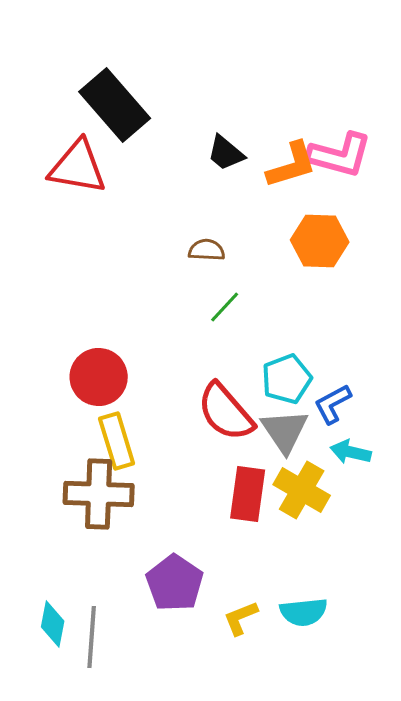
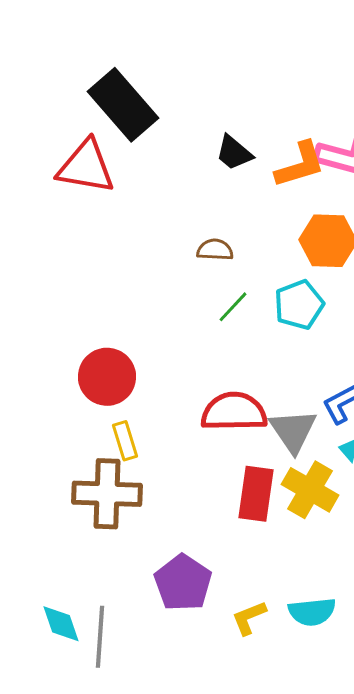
cyan pentagon: (287, 379) -> (299, 305), moved
red semicircle: (226, 412) -> (234, 412), turned 130
yellow rectangle: (117, 441) -> (125, 441), size x0.7
cyan diamond: (53, 624) -> (61, 624), turned -30

